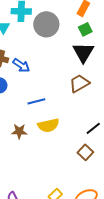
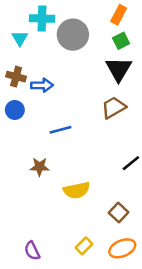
blue arrow: (21, 65) -> (42, 85), turned -36
yellow semicircle: (48, 125) -> (77, 190), moved
brown square: (85, 152) -> (119, 212), moved

